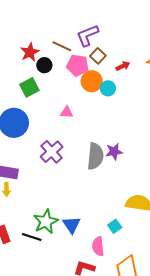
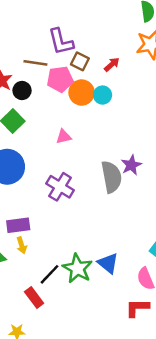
purple L-shape: (87, 35) -> (61, 42), turned -65
black line: (32, 237) -> (49, 274), moved, turned -48

